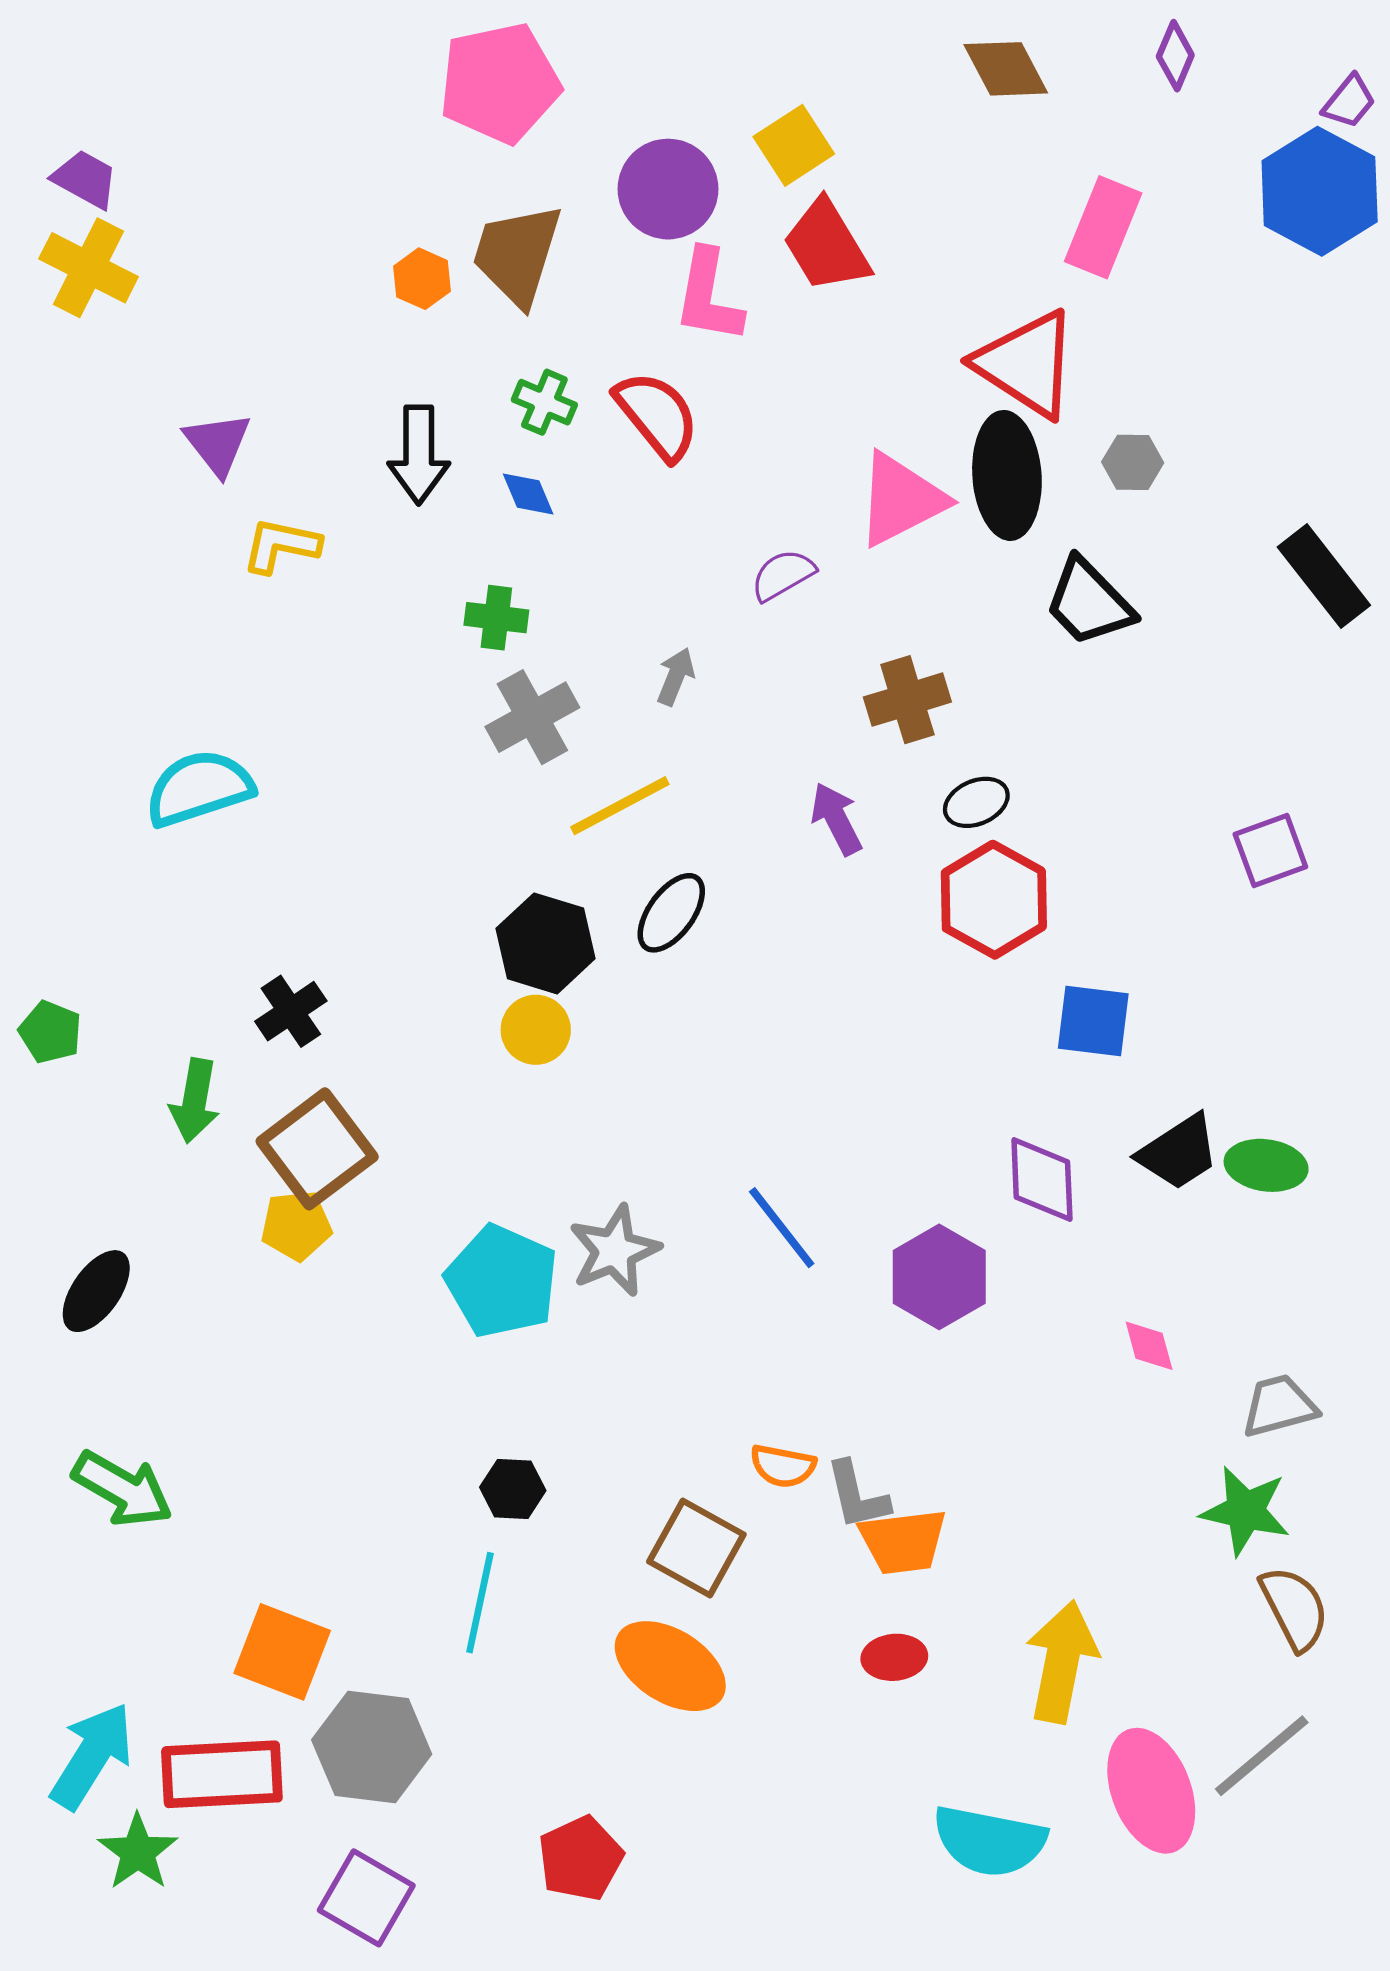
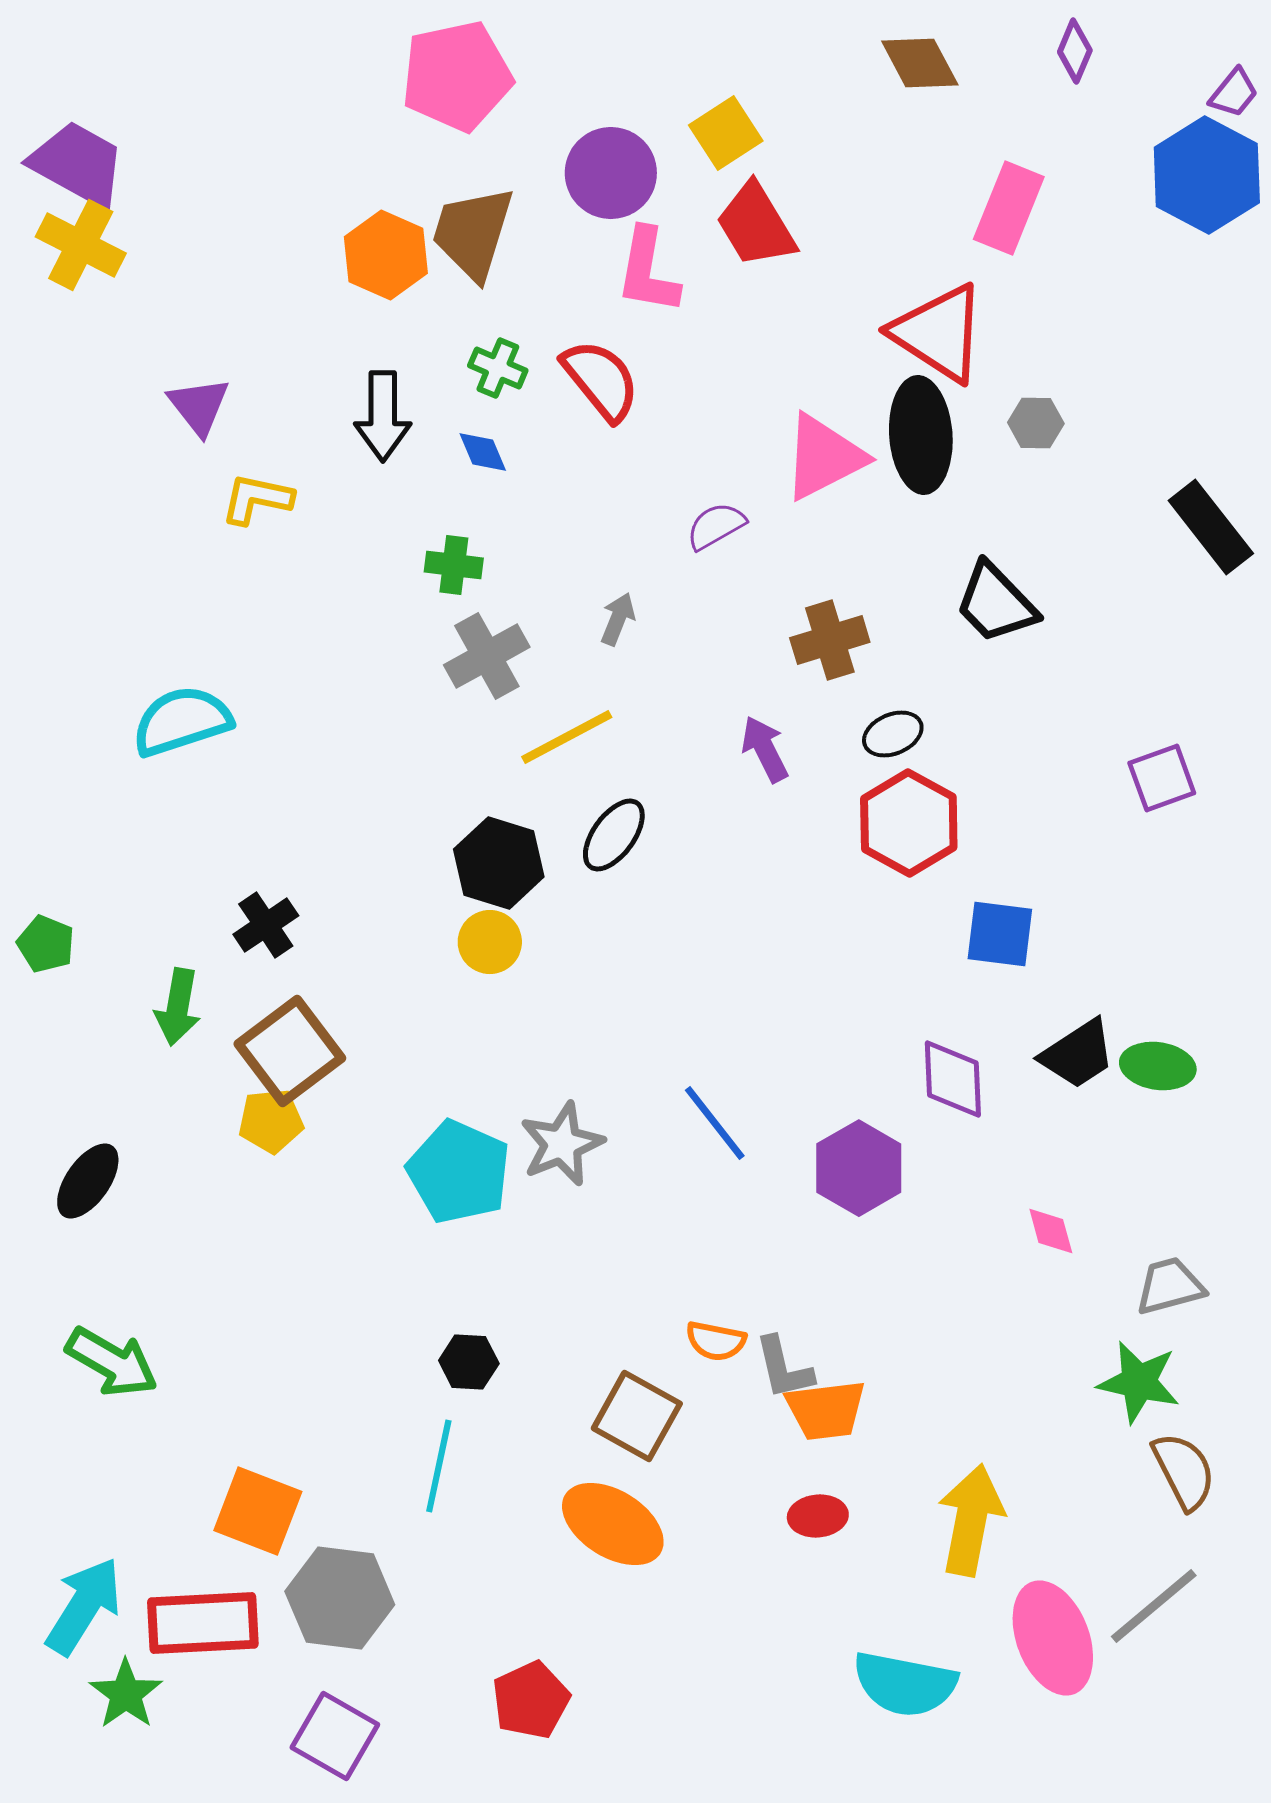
purple trapezoid: (85, 179) -> (78, 164), size x1.6
orange hexagon: (422, 279) -> (386, 255), size x1.6
black trapezoid: (1089, 602) -> (996, 603), moved

